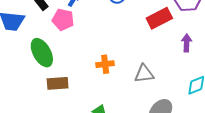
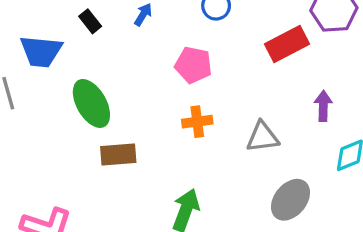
pink pentagon: (63, 20) -> (193, 65), moved
purple arrow: (187, 43) -> (323, 106), moved

